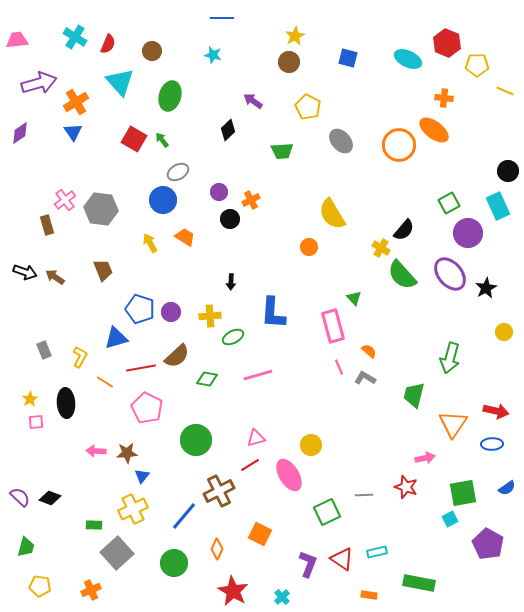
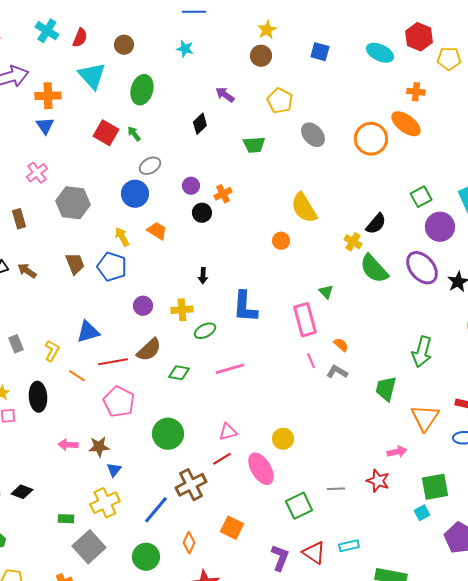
orange cross: (76, 102) -> (48, 96), turned 30
pink cross: (65, 200) -> (37, 173), moved
blue pentagon: (140, 309) -> (112, 267), moved

